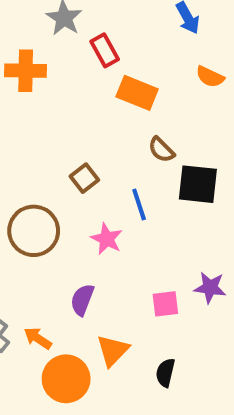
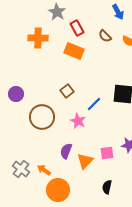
orange rectangle: (137, 93) -> (74, 51), moved
brown semicircle: (161, 150) -> (105, 36), moved
blue line: (139, 204) -> (94, 104), turned 63
orange triangle: (113, 350) -> (85, 161), moved

